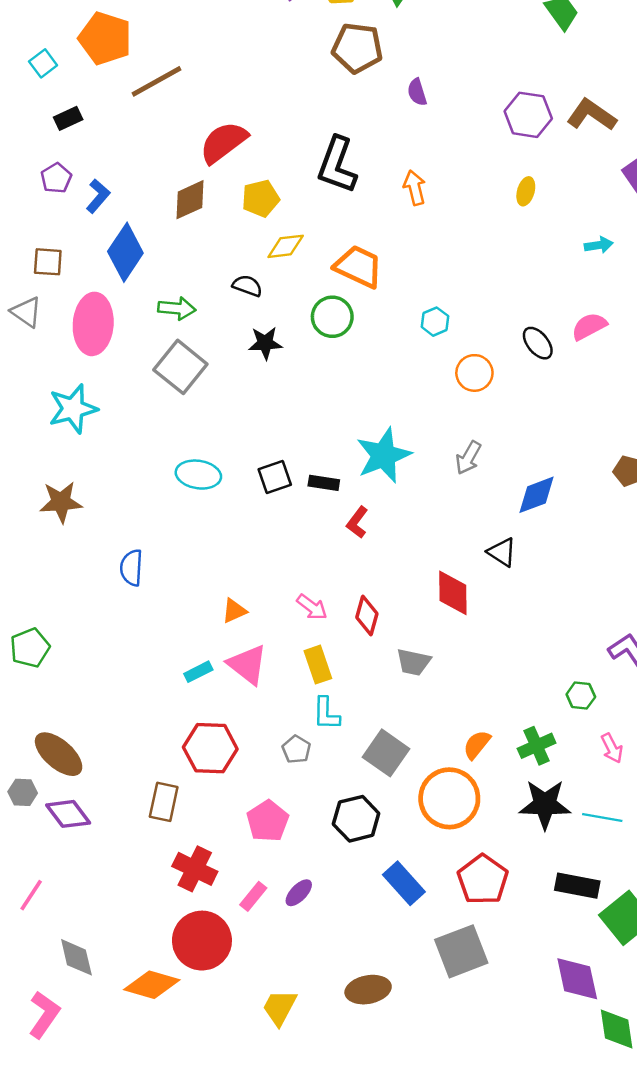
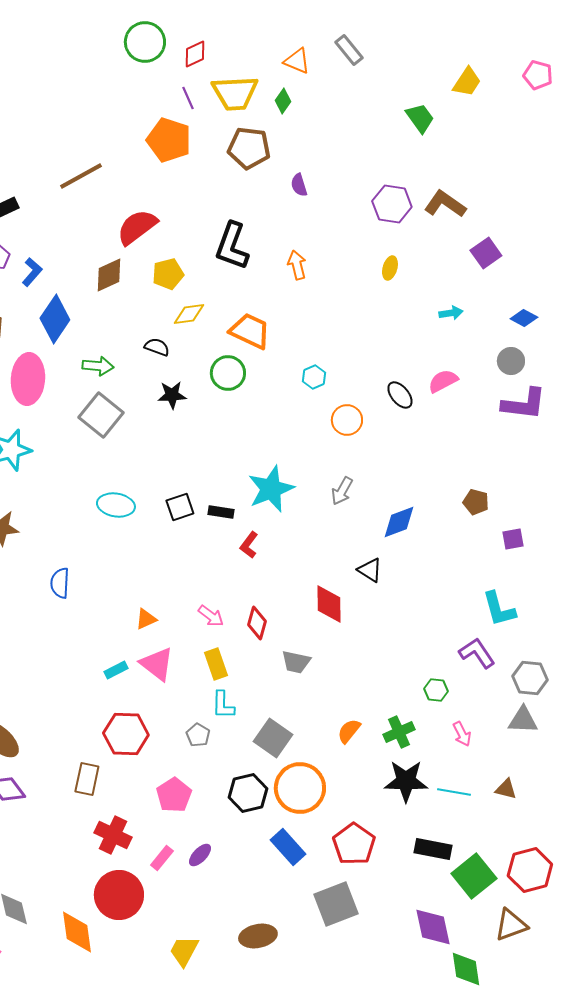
orange pentagon: (105, 38) -> (169, 140), moved
orange circle: (449, 798) -> (300, 788), moved
orange diamond: (152, 985) -> (77, 932), turned 66

